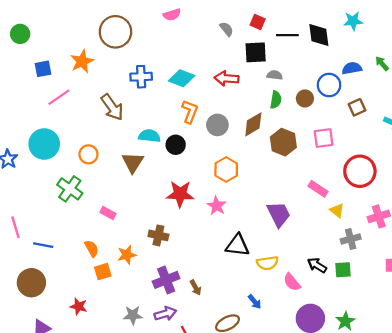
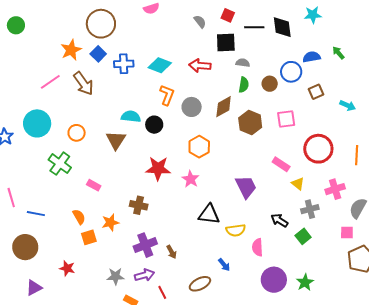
blue square: (43, 69) -> (98, 54), moved, turned -35
brown arrow: (112, 107) -> (83, 83), moved
black arrow: (317, 265) -> (279, 220), moved
green square: (343, 270) -> (303, 236), turned -35
pink semicircle: (292, 282) -> (257, 247), turned 36

